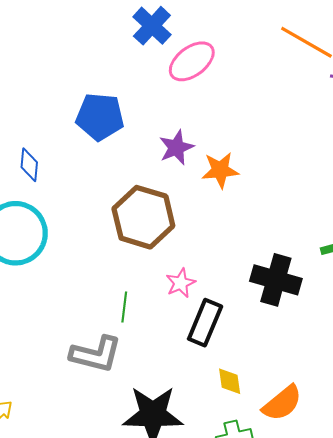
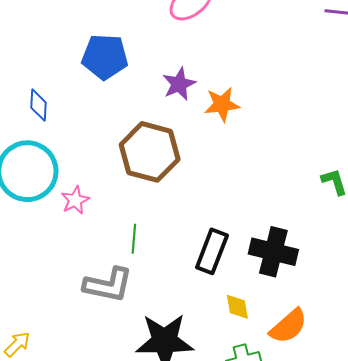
black cross: (276, 280) -> (273, 252), moved
pink star: (181, 283) -> (75, 200), moved

